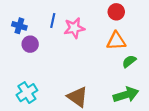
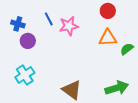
blue line: (53, 20) -> (49, 19), turned -40
green semicircle: (129, 61) -> (127, 49), moved
cyan cross: (27, 93) -> (25, 75), moved

